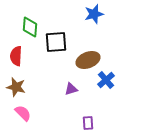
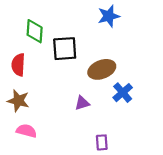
pink semicircle: (23, 113) -> (26, 131), turned -30

